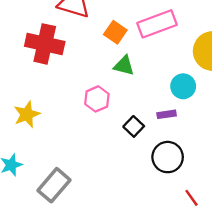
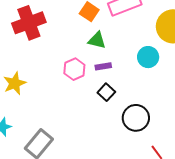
red cross: (45, 44) -> (29, 23), turned -32
purple rectangle: (167, 114) -> (103, 66), moved

